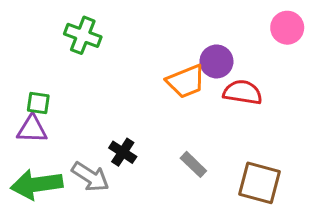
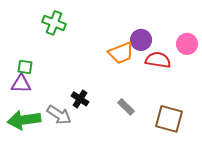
pink circle: (287, 28) -> (187, 44), moved

